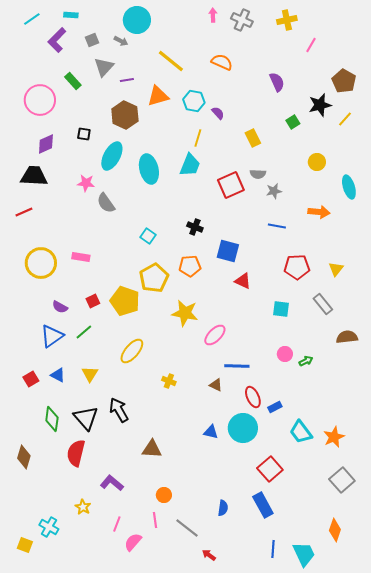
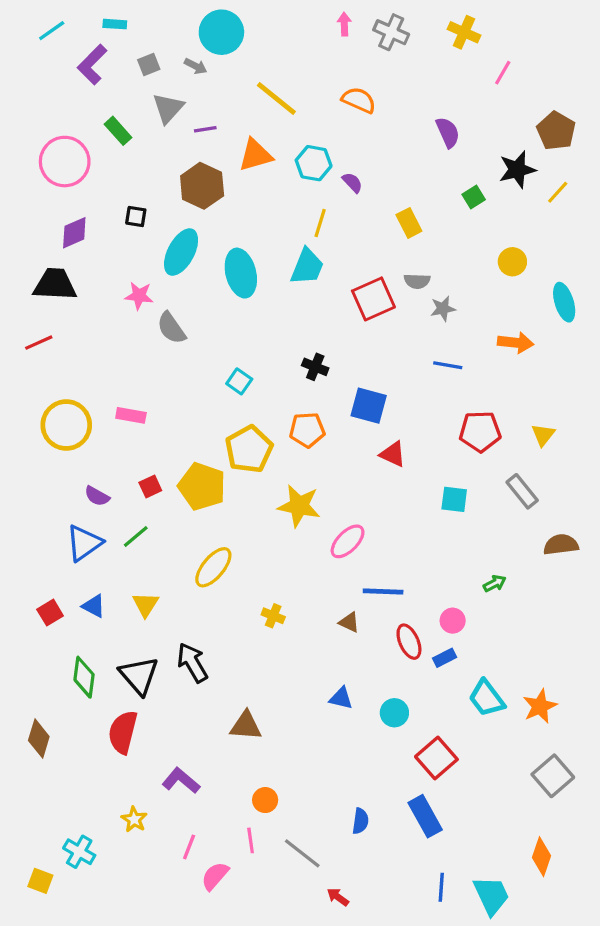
yellow cross: (287, 20) -> (464, 32), turned 36
pink circle: (285, 354) -> (453, 621), moved
cyan circle: (243, 428) -> (394, 713), moved, size x0.6

